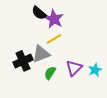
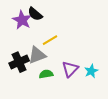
purple star: (54, 19) -> (22, 20), moved
green semicircle: (50, 73) -> (46, 74), turned 48

